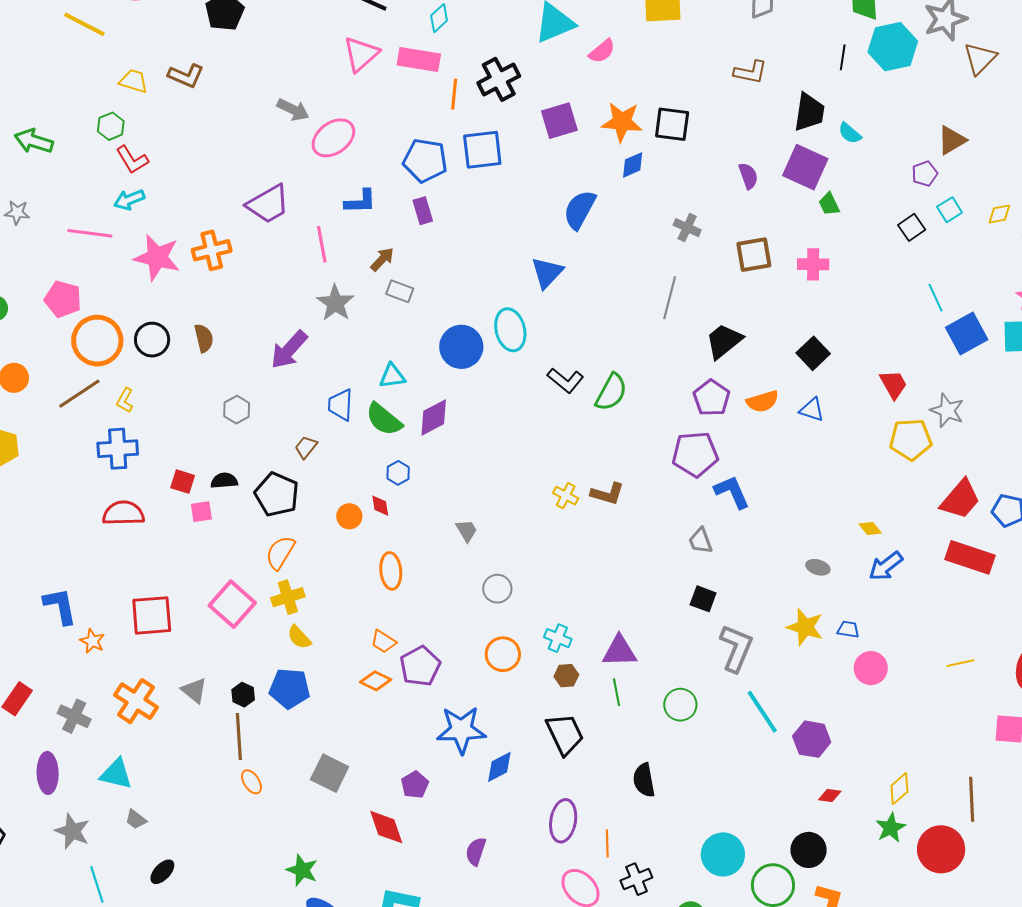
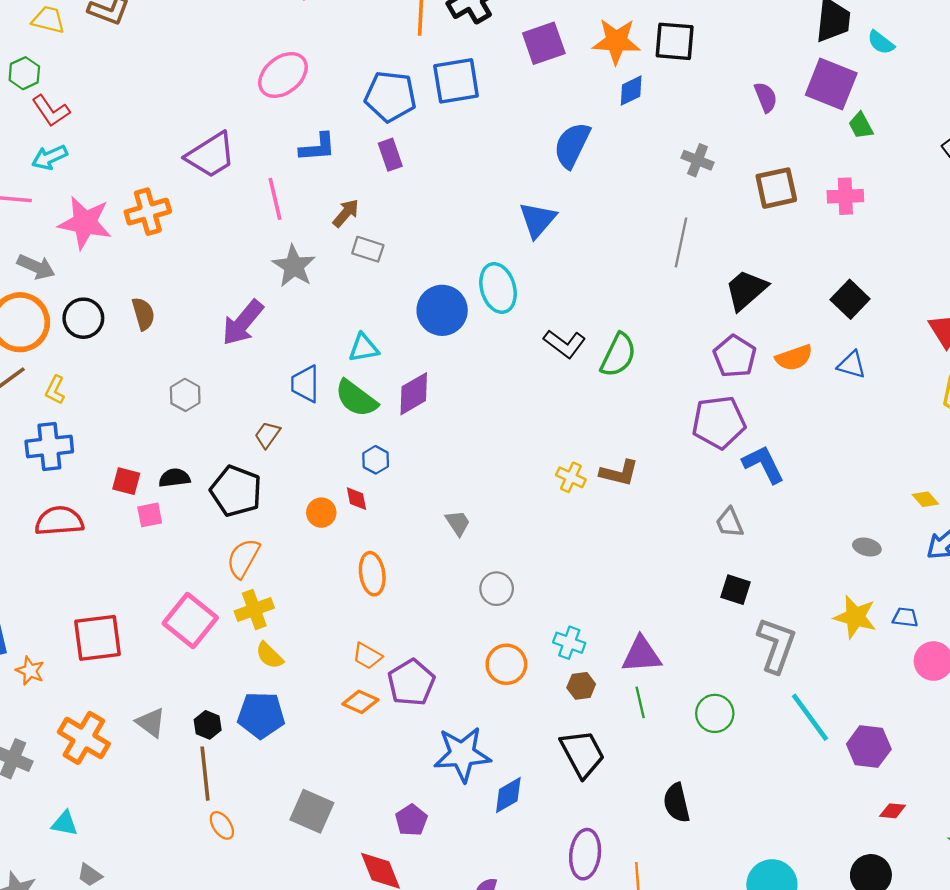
gray arrow: (293, 110) -> (36, 267), moved
cyan triangle: (116, 774) -> (65, 823), size x0.7

